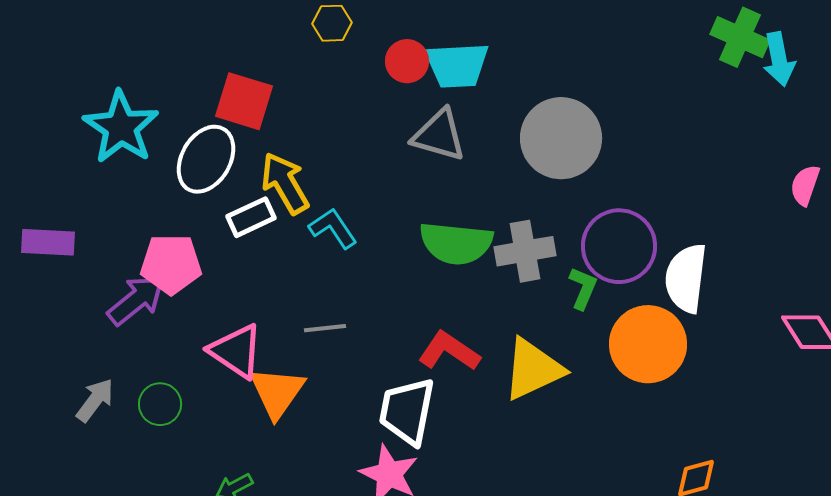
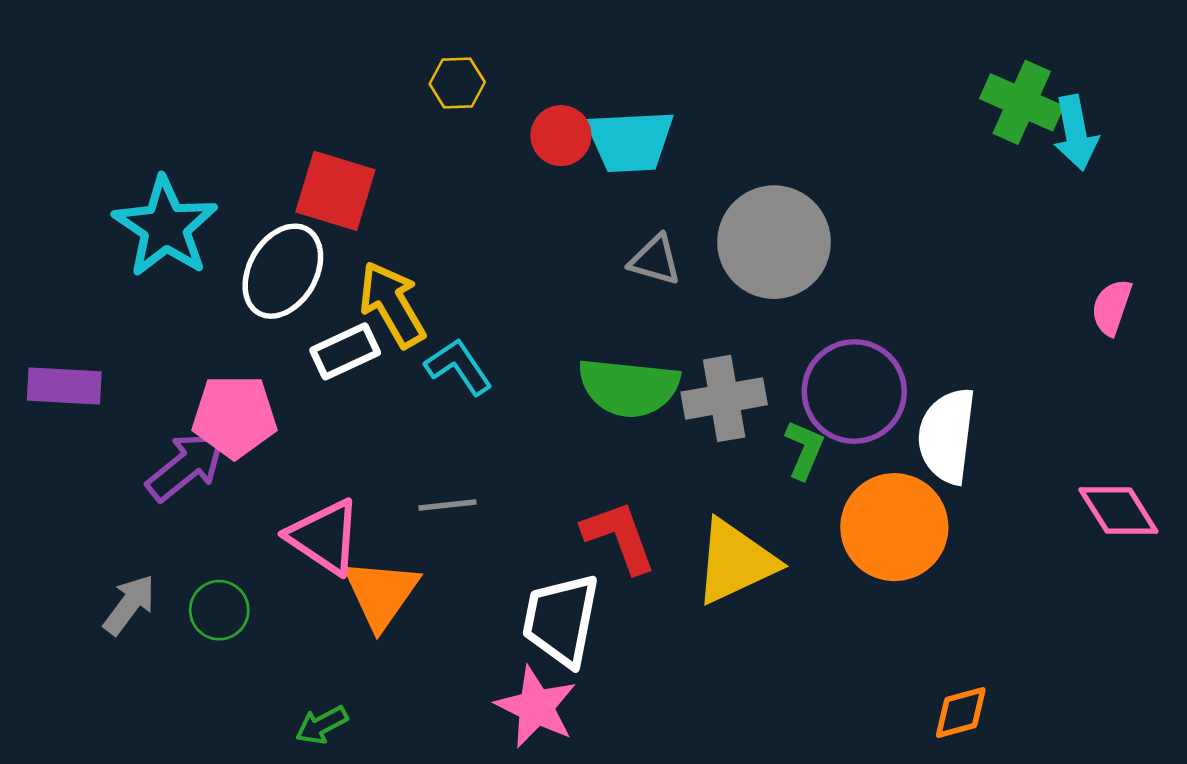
gray triangle: (439, 135) -> (655, 260), moved, size x0.7
red L-shape: (449, 351) -> (619, 537), turned 36

